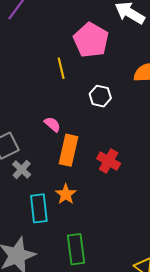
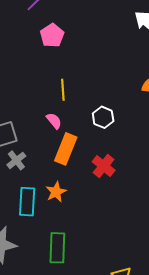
pink pentagon: (91, 40) -> (52, 35), moved, size x0.7
yellow line: (61, 68) -> (63, 90), moved
white hexagon: (100, 96) -> (103, 117), moved

